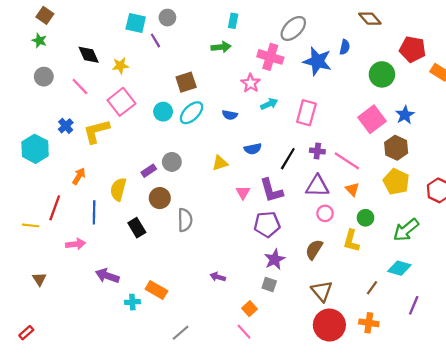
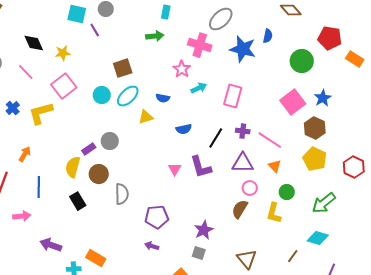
yellow triangle: (220, 163) -> (146, 117), moved
yellow semicircle: (118, 189) -> (73, 167), moved
purple pentagon: (267, 224) -> (157, 217), moved
brown semicircle: (314, 250) -> (240, 209), moved

